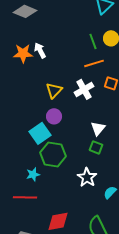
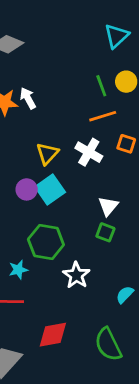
white cross: (84, 89) -> (89, 152), turned -30
purple circle: (54, 116) -> (27, 189), moved
cyan square: (40, 133) -> (50, 189), moved
white star: (87, 177) -> (76, 275), moved

